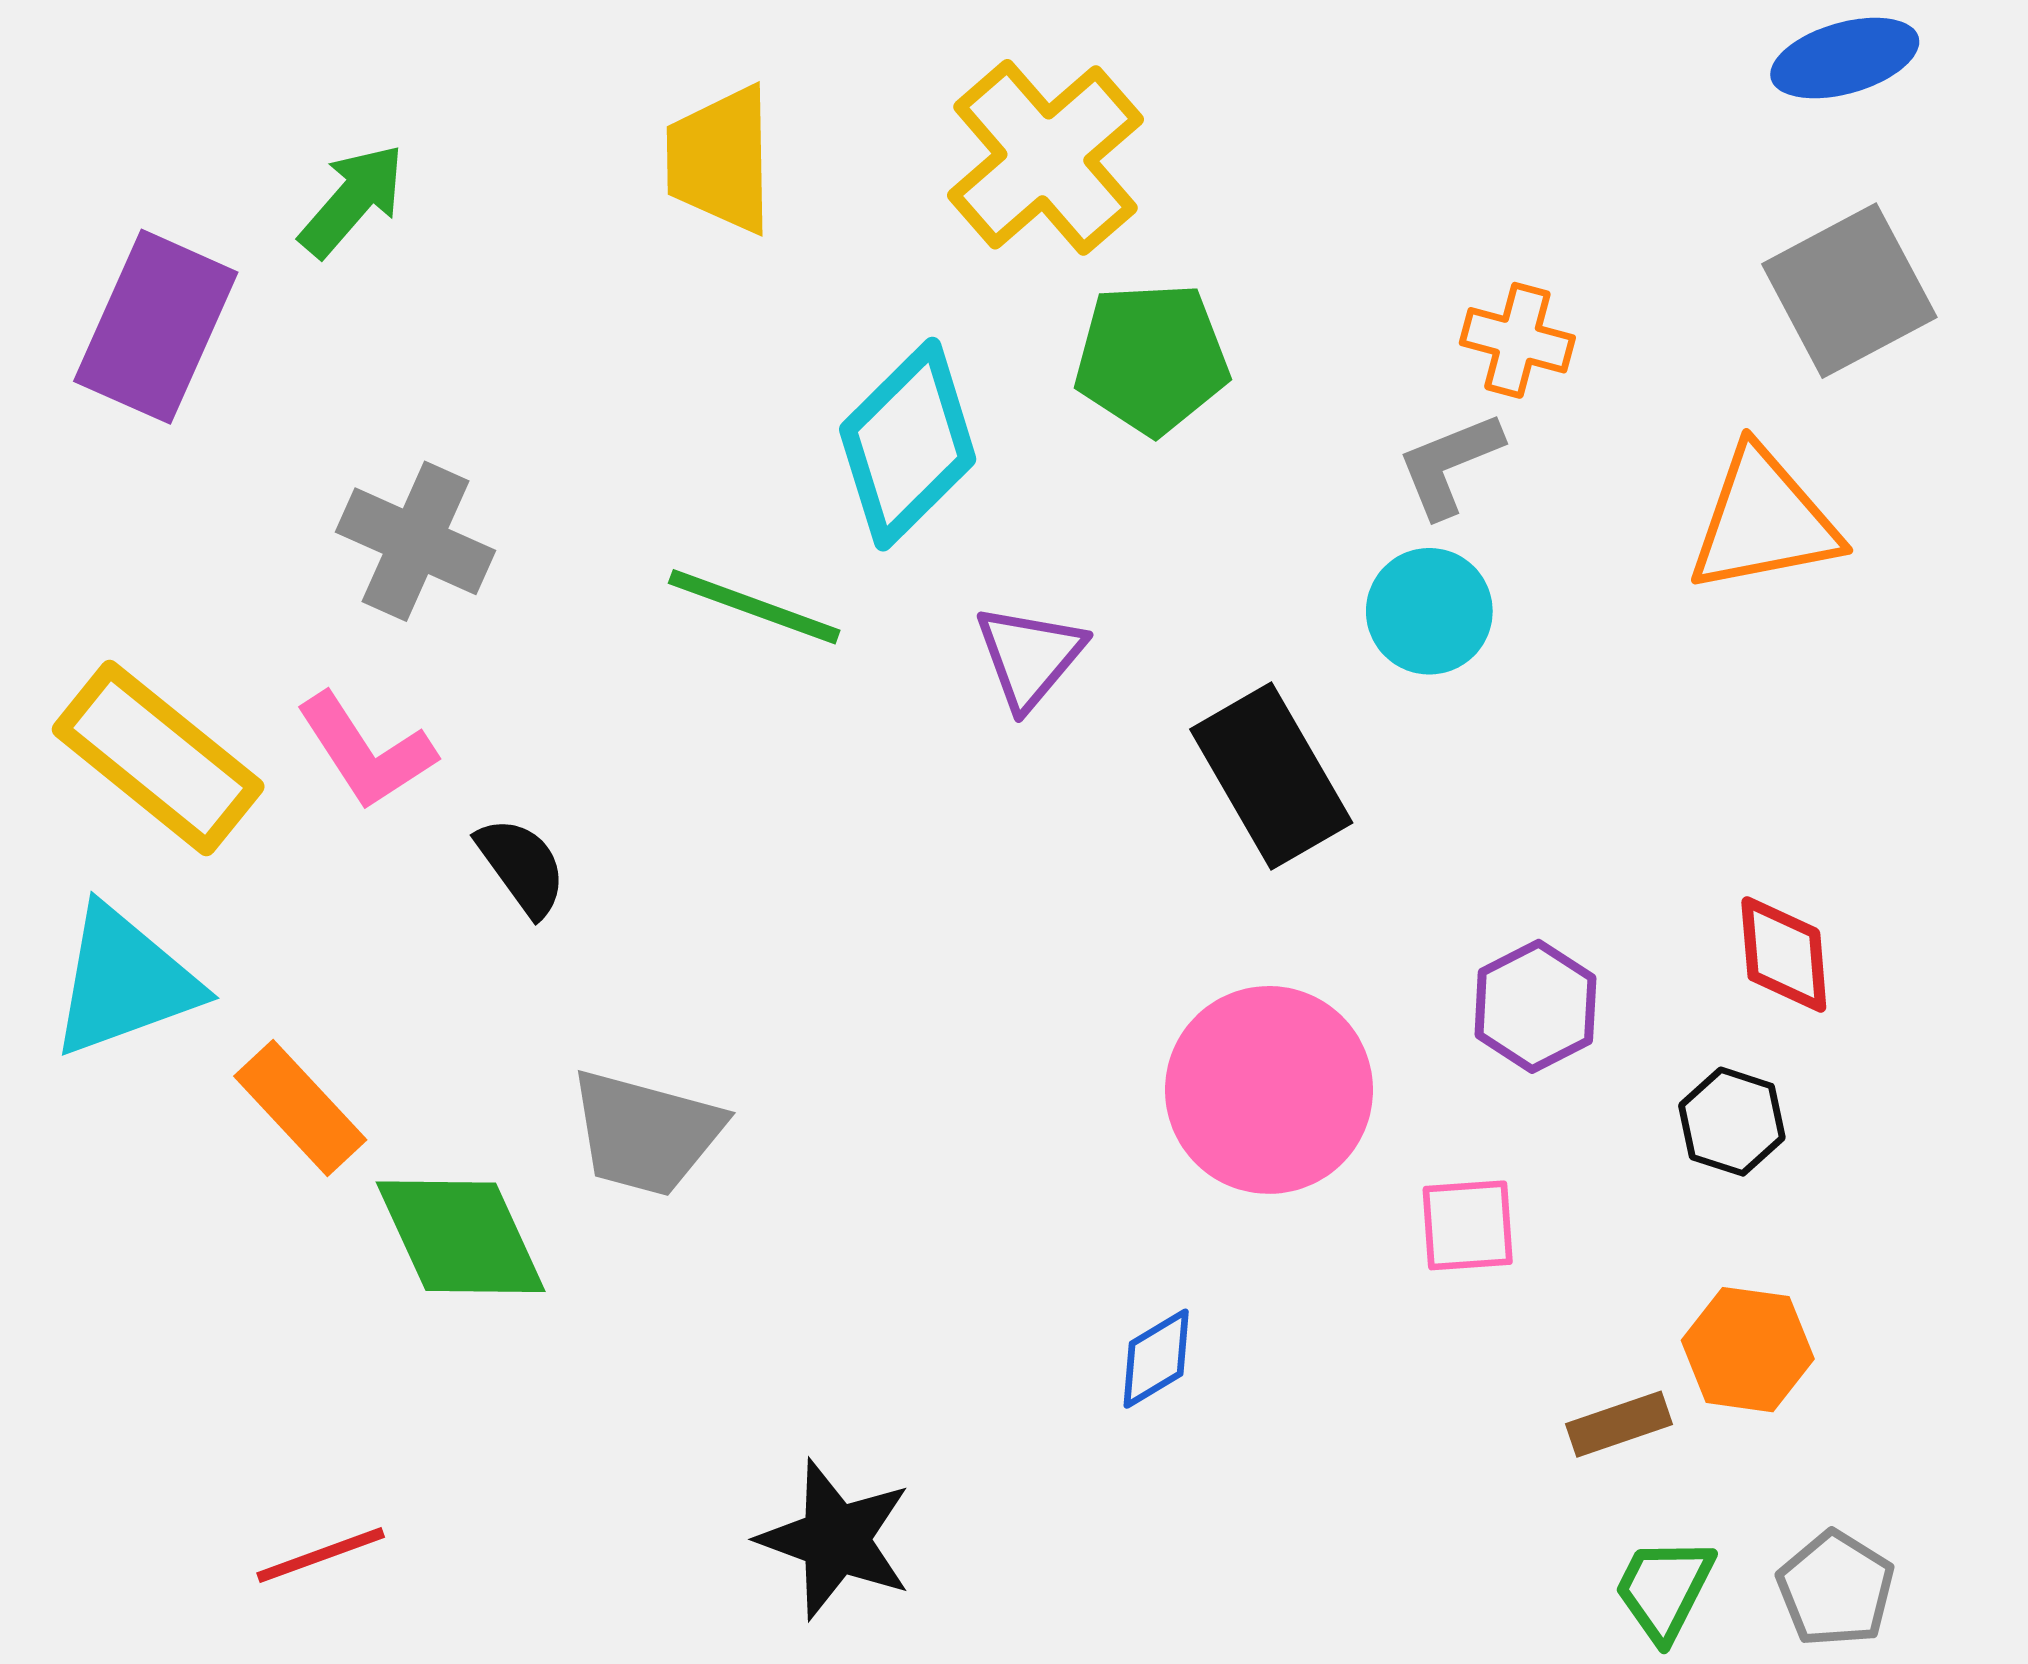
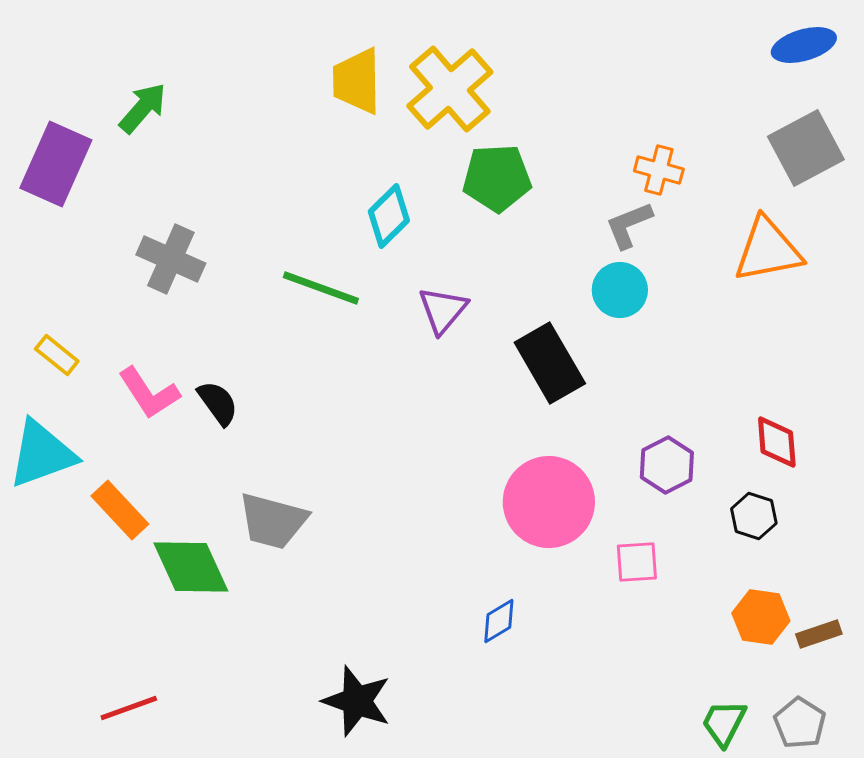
yellow trapezoid: (720, 160) -> (357, 81), moved
cyan diamond: (908, 444) -> (389, 216), size x0.7
pink L-shape: (366, 751) -> (149, 393), moved
yellow rectangle: (158, 758) -> (57, 355), size x0.5
brown rectangle: (1619, 1424) -> (819, 634), moved

